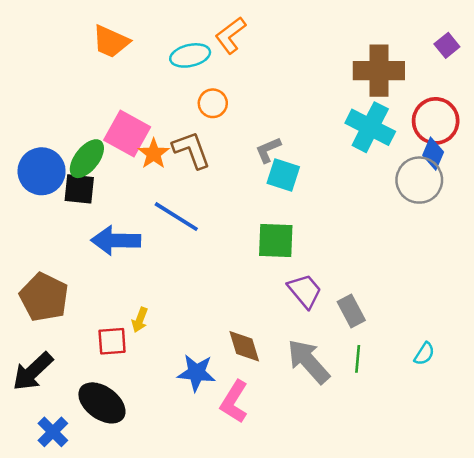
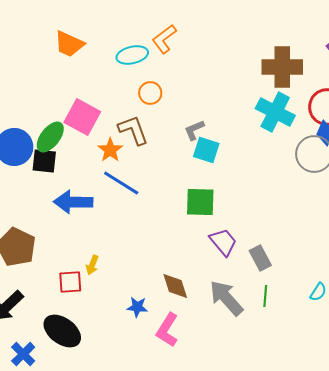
orange star: (154, 154) -> (110, 150), moved
blue star: (196, 373) -> (137, 307), size x0.7

